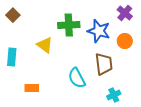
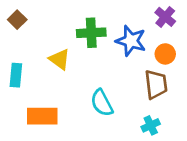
brown trapezoid: (104, 64) -> (156, 84), moved
orange rectangle: (32, 88) -> (42, 116), size x1.6

